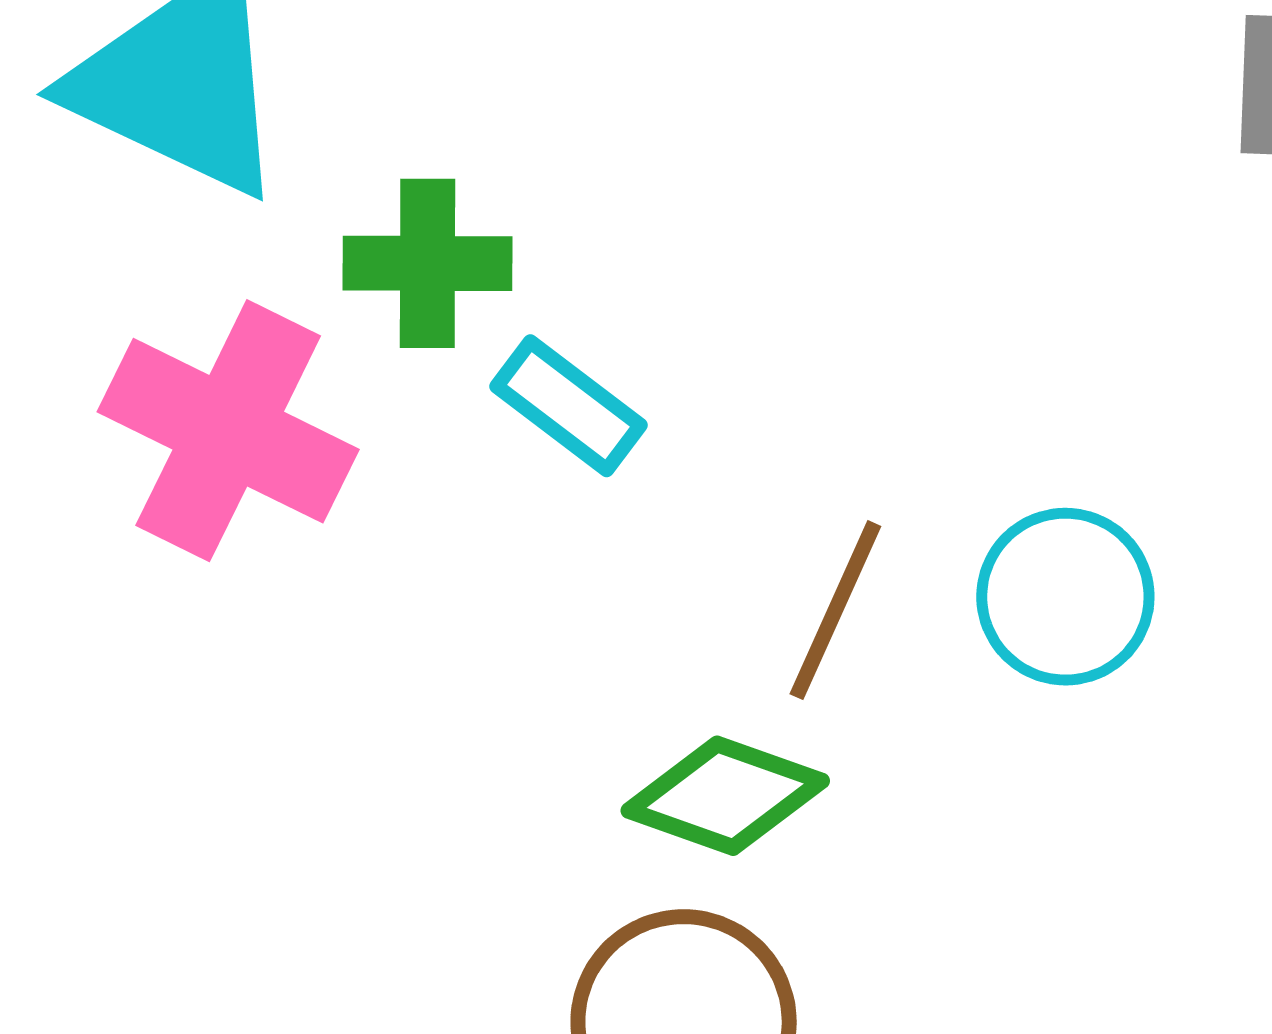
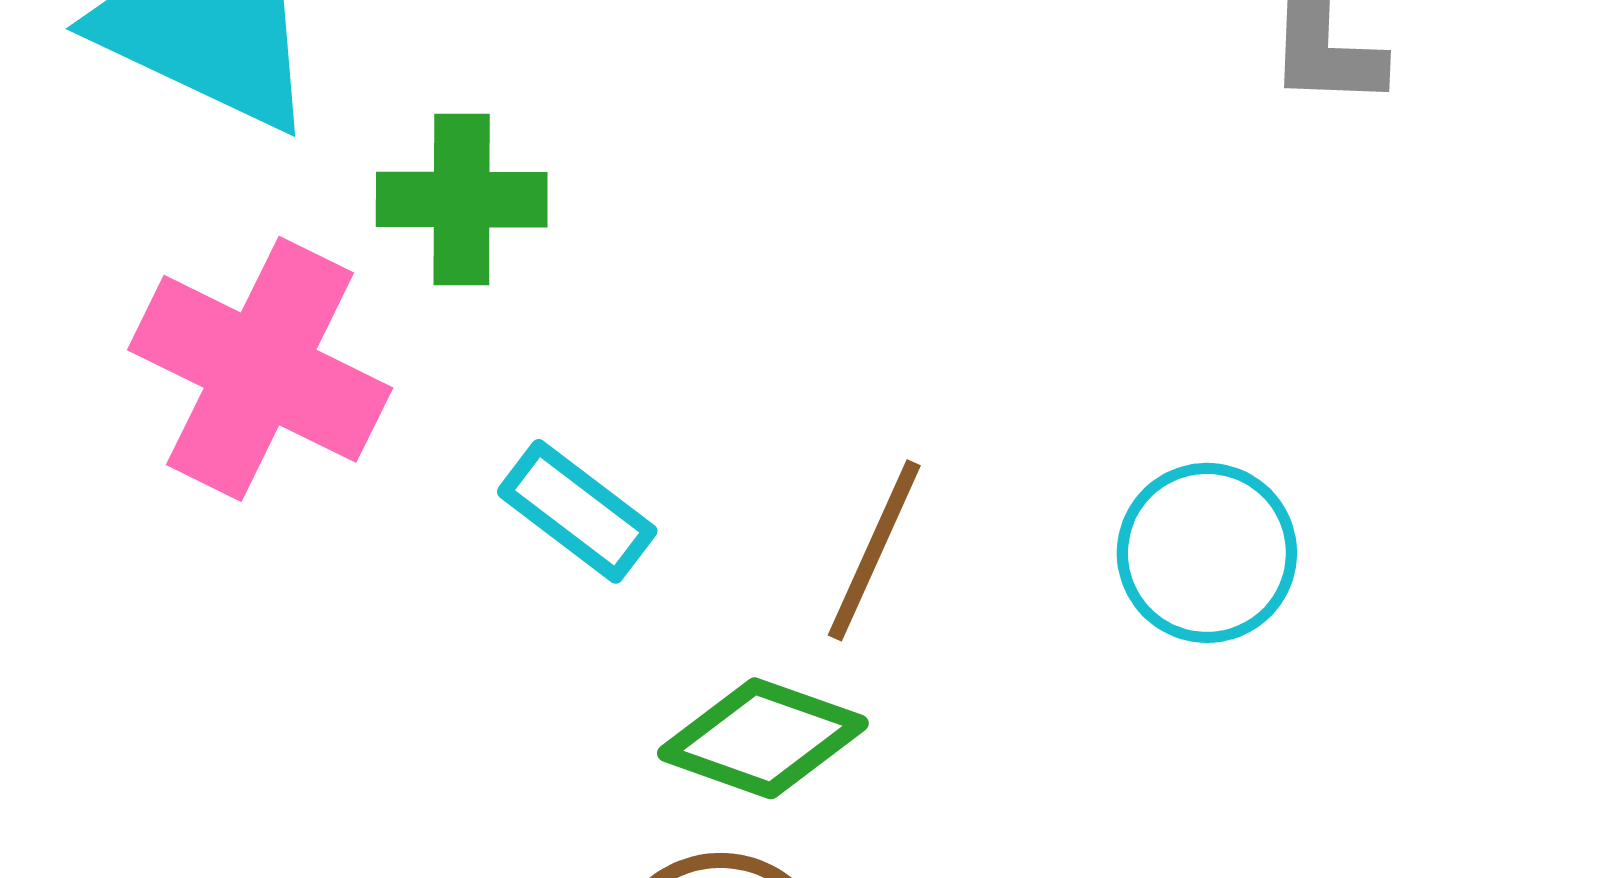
cyan rectangle: (569, 406) -> (577, 511), moved
cyan circle: (1065, 597) -> (1207, 553), moved

